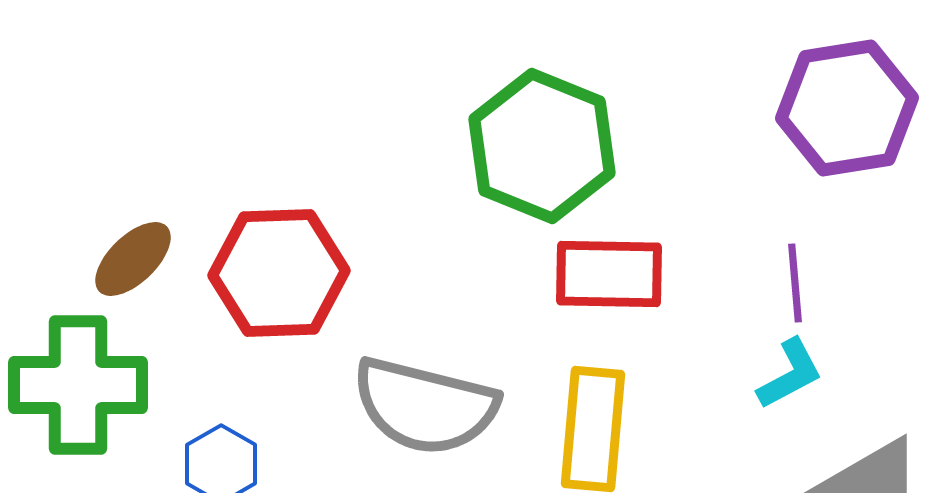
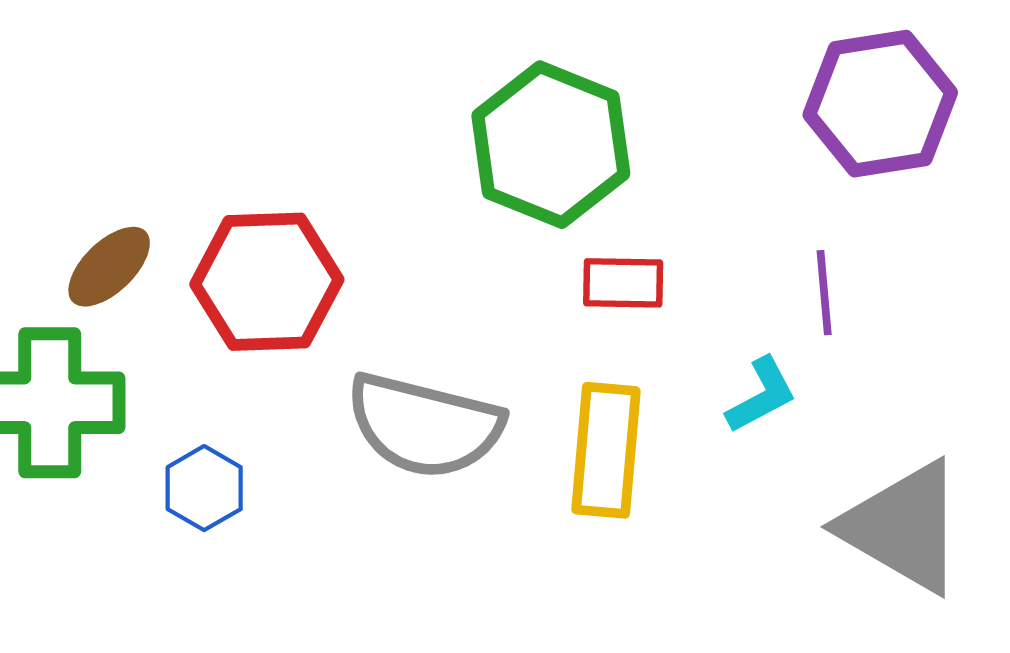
red rectangle: (609, 274) -> (623, 283), size x0.7
cyan L-shape: (790, 374) -> (761, 395), moved

